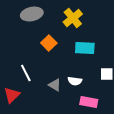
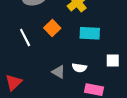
white line: (26, 73) -> (25, 37), moved

